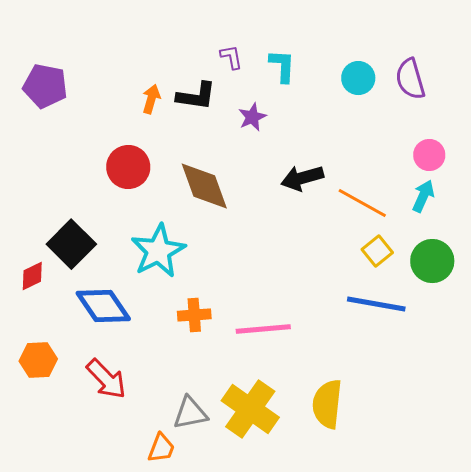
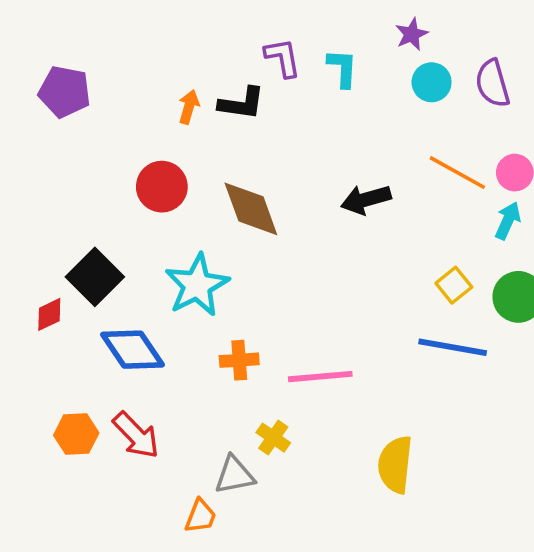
purple L-shape: (231, 57) -> (283, 58), size x1.4
purple star: (252, 117) -> (412, 34), moved
orange line: (362, 203) -> (457, 173), moved
orange hexagon: (38, 360) -> (76, 434), moved
yellow cross: (250, 409) -> (273, 438), moved, size x0.5

